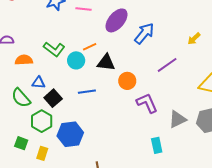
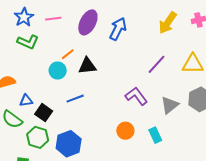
yellow arrow: (194, 39) -> (168, 23), size x1.6
green L-shape: (54, 49) -> (28, 42), moved
purple line: (167, 65) -> (157, 64), moved
orange circle: (127, 81) -> (125, 131), moved

